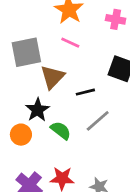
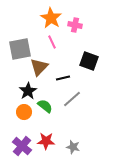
pink cross: (116, 19) -> (75, 25), moved
pink line: (70, 43) -> (52, 42), turned 40
orange circle: (21, 135) -> (24, 112), moved

